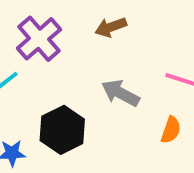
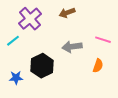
gray arrow: (120, 93) -> (72, 47), turned -36

